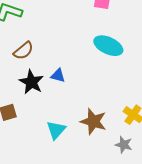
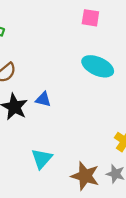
brown star: (93, 121) -> (85, 176), moved

